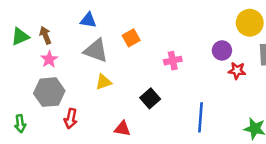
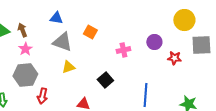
orange square: (131, 38) -> (90, 32), turned -32
purple circle: (222, 50) -> (154, 42), moved

